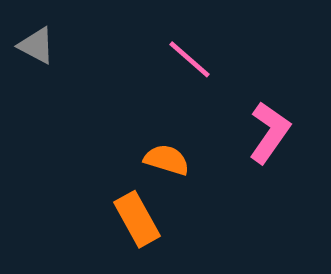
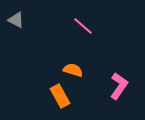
pink L-shape: (269, 132) -> (119, 86), moved

